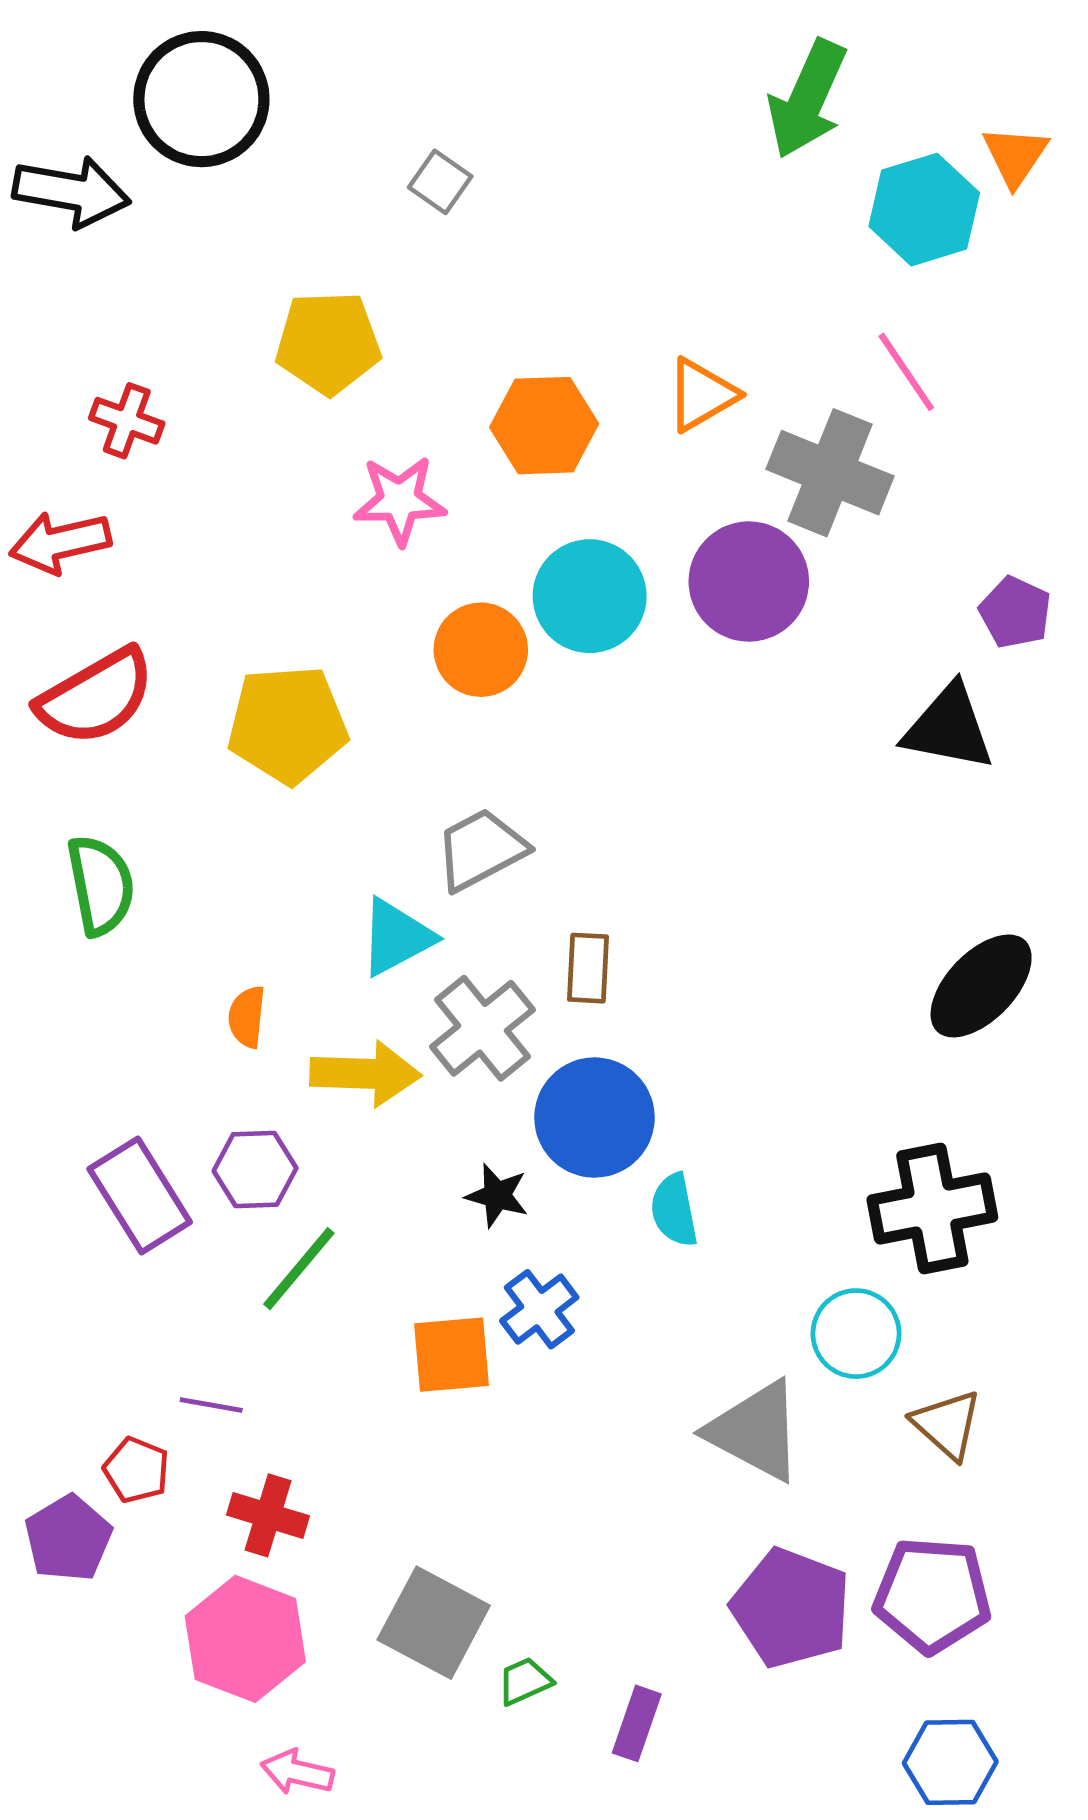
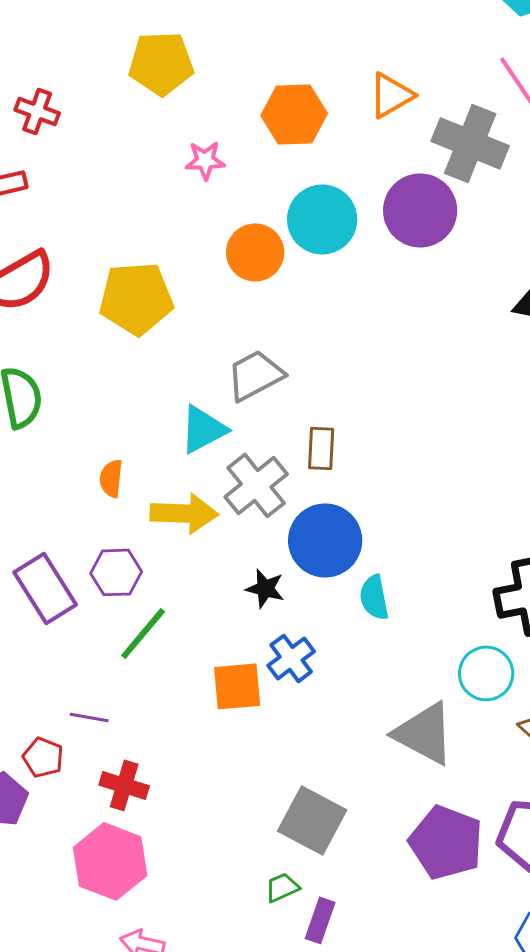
pink star: (400, 500) -> (205, 160), size x0.7
gray square: (434, 1623) -> (312, 820), moved
purple rectangle: (637, 1723) -> (320, 920), moved

